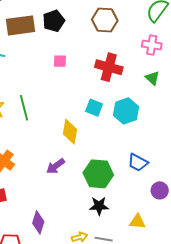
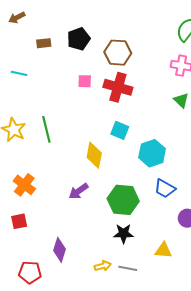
brown hexagon: (105, 20) -> (118, 53), moved
brown rectangle: (20, 25) -> (44, 43), size x0.5
red cross: (109, 67) -> (118, 87), moved
cyan hexagon: (126, 111) -> (152, 153), moved

